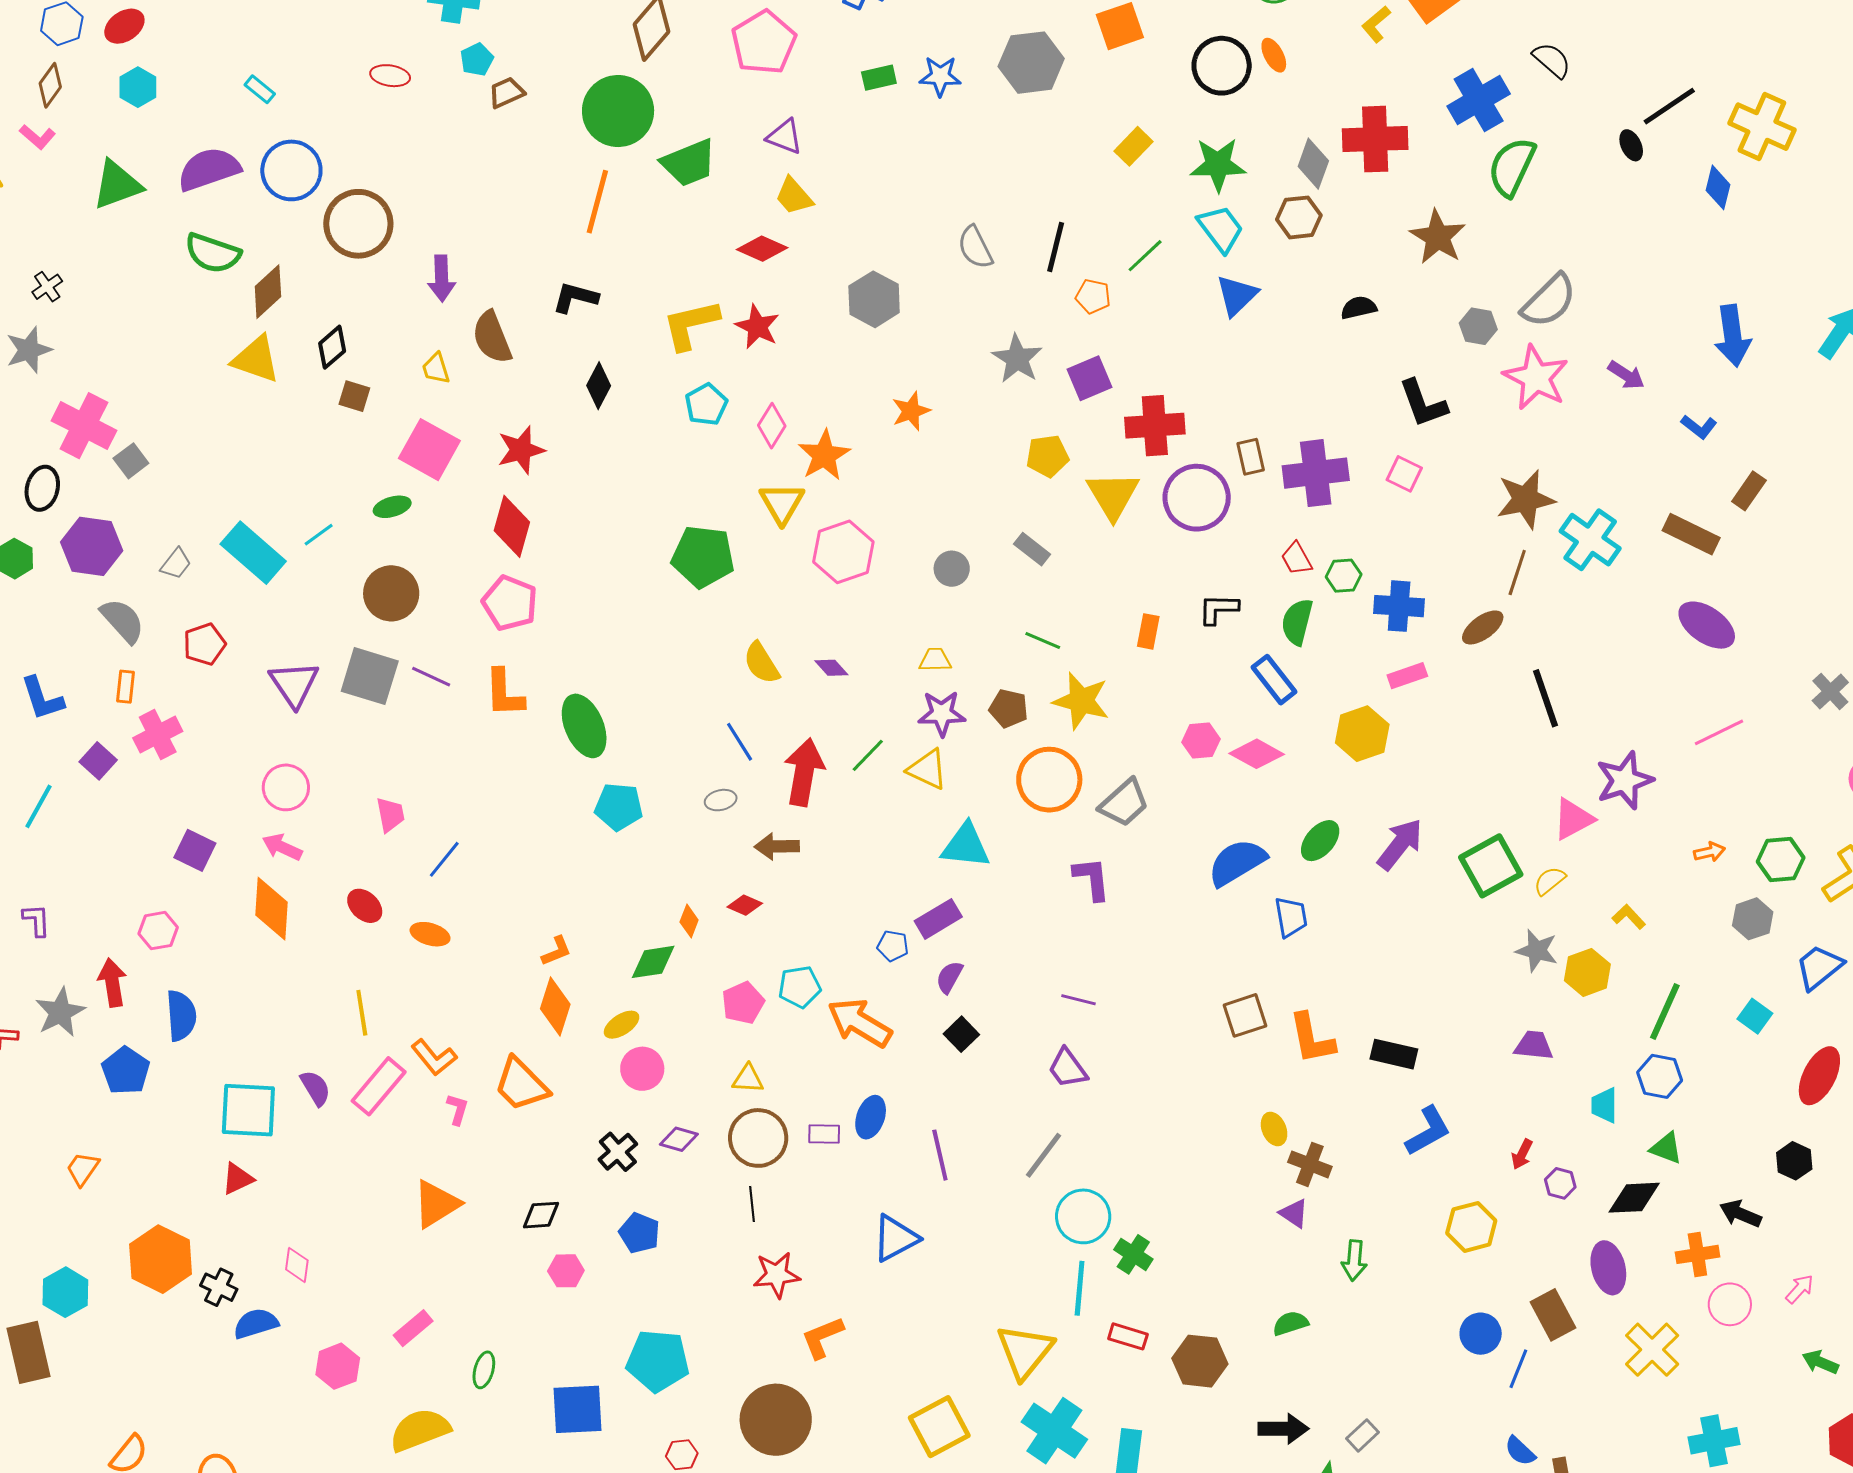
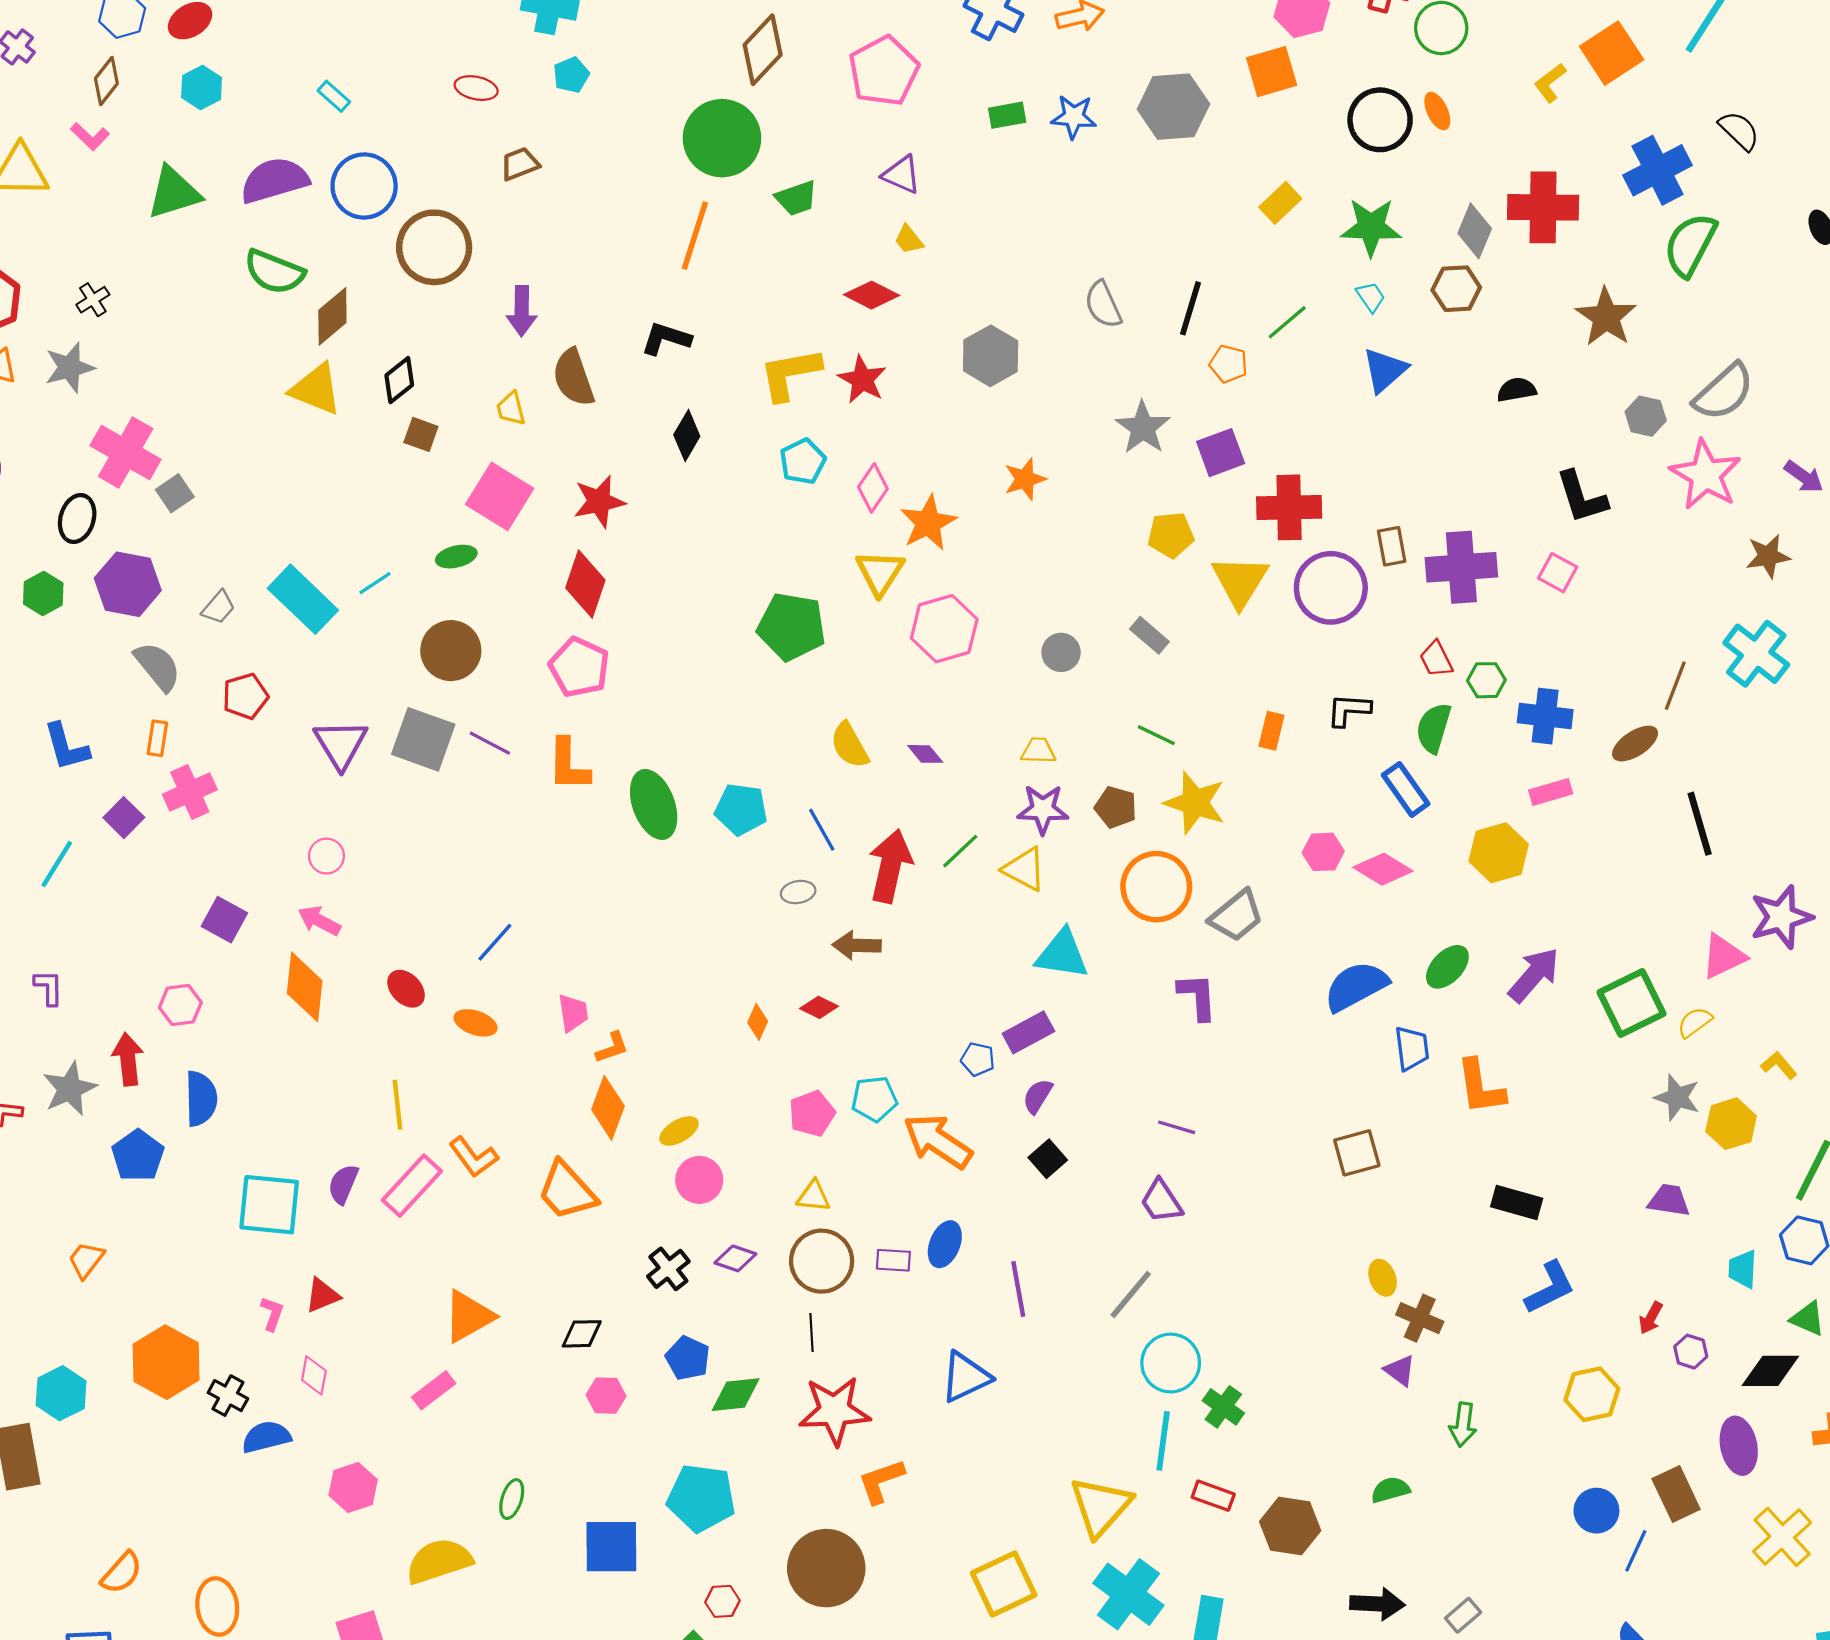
brown trapezoid: (506, 93) -> (520, 164), moved
green trapezoid: (689, 163) -> (796, 198), size x0.7
yellow trapezoid: (794, 196) -> (909, 240), size x0.7
cyan trapezoid: (1221, 229) -> (1371, 297), size x0.6
brown star: (1526, 499) -> (1768, 556), moved, size x0.7
pink circle: (286, 787) -> (326, 856), size x0.7
cyan pentagon: (619, 807) -> (741, 809), moved
pink trapezoid: (390, 815) -> (573, 1013), moved
green diamond: (653, 962) -> (736, 1395), moved
orange L-shape: (1312, 1039) -> (1480, 1087), moved
purple semicircle: (315, 1088) -> (343, 1184), turned -129
pink L-shape: (457, 1109) -> (272, 1313), moved
red triangle: (238, 1179) -> (322, 1295), moved
red star: (777, 1275) -> (835, 1411), size x1.4
pink rectangle: (413, 1328) -> (434, 1390), moved

